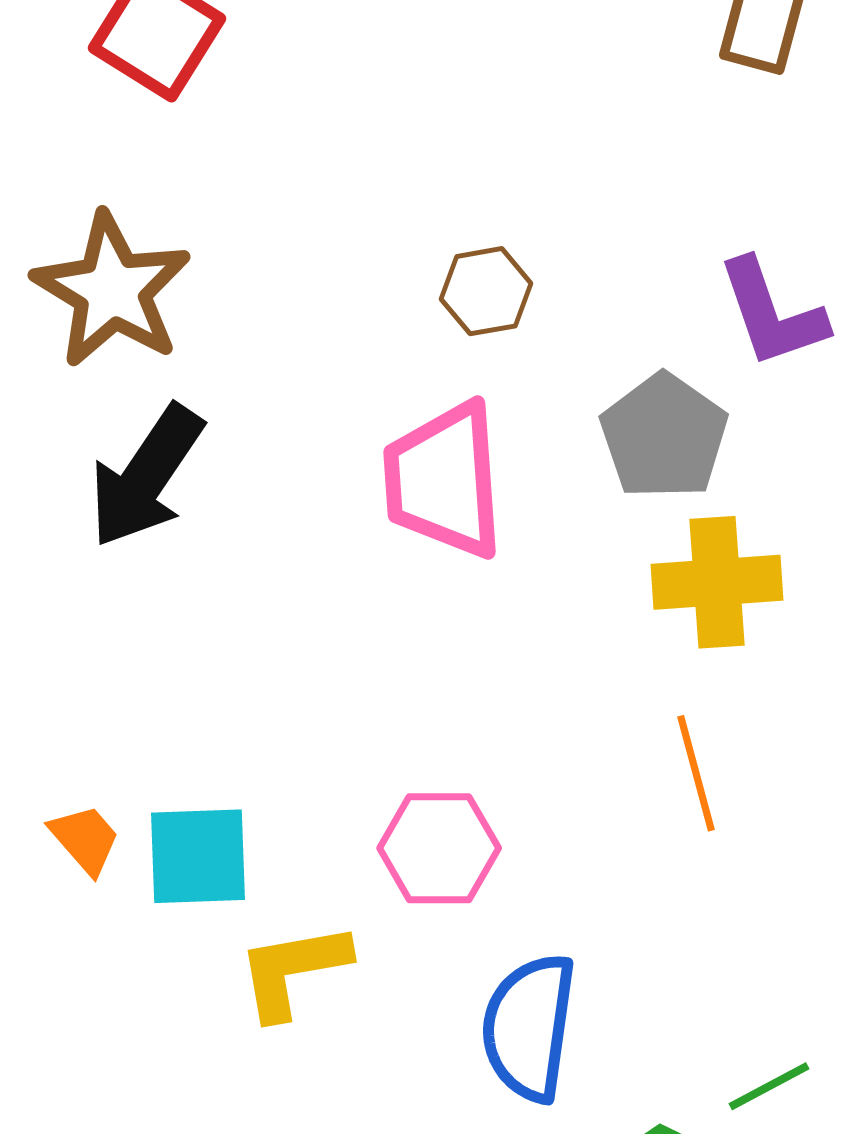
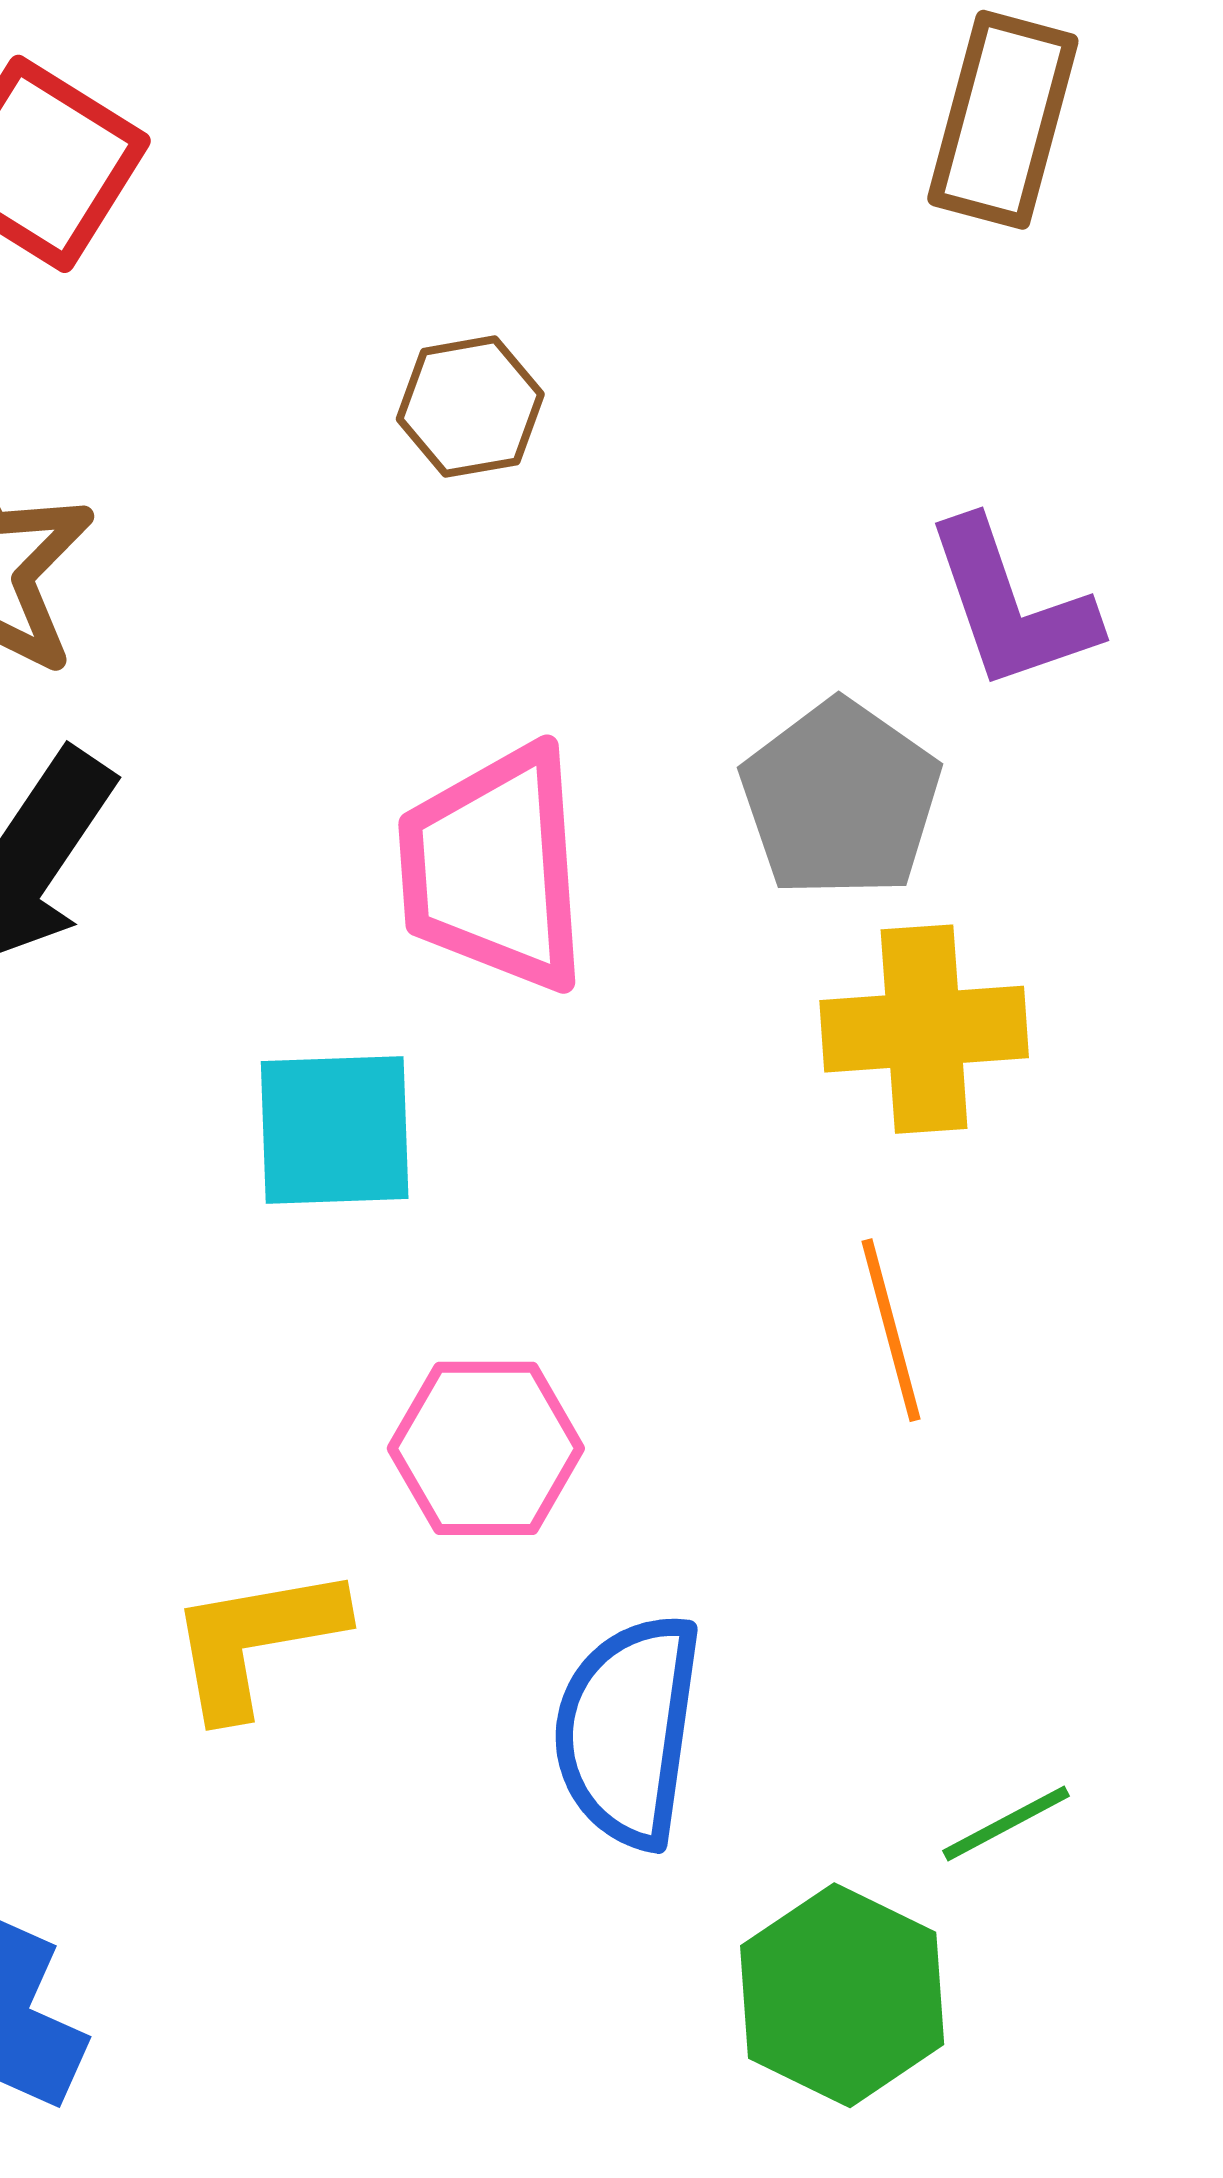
brown hexagon: (486, 291) -> (470, 407), moved
cyan square: (198, 856) -> (335, 1130), moved

